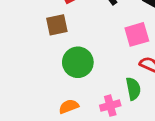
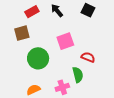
pink square: (137, 34) -> (65, 41), moved

